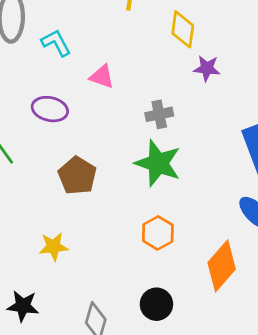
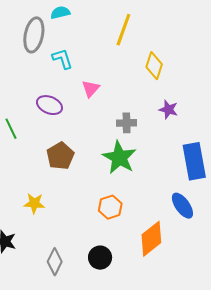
purple star: (207, 68) -> (168, 110), moved
pink triangle: (102, 76) -> (91, 89), turned 42

